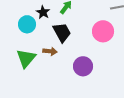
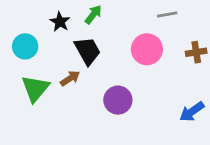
cyan circle: (27, 24) -> (25, 46), moved
brown arrow: (50, 51) -> (70, 78), turned -40

